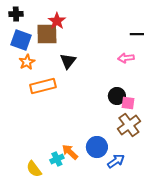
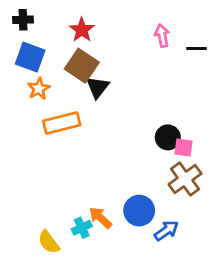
brown square: (47, 34) -> (82, 66), moved, turned 35
pink arrow: (126, 58) -> (162, 36), moved, turned 84

